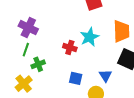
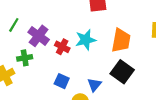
purple cross: (28, 28) -> (39, 36), moved
green line: (26, 50) -> (14, 25), moved

